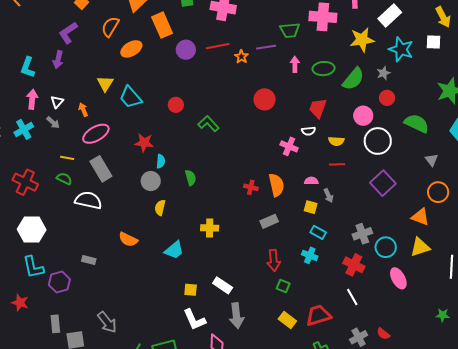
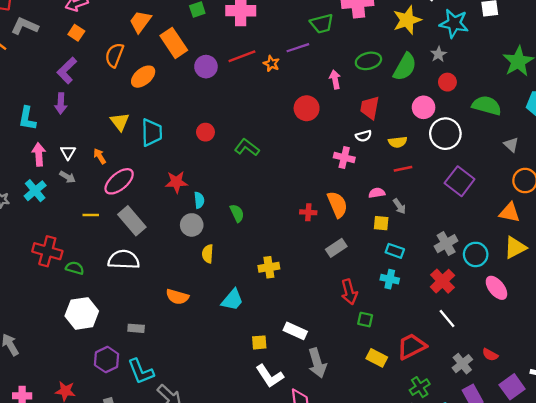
pink arrow: (295, 64) -> (335, 79), moved
cyan trapezoid: (130, 97) -> (152, 132), turned -130
green semicircle: (64, 179) -> (75, 268), moved
white hexagon: (32, 230) -> (82, 313), moved
red cross: (354, 265) -> (442, 281), turned 30
cyan L-shape: (33, 267) -> (141, 371), moved

